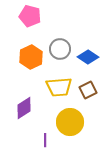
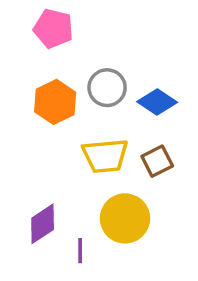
purple diamond: (24, 108) -> (43, 224), moved

